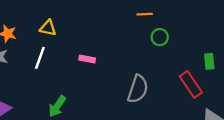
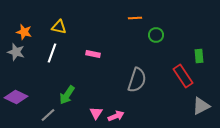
orange line: (145, 14) -> (135, 18), moved

